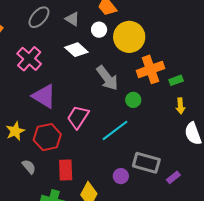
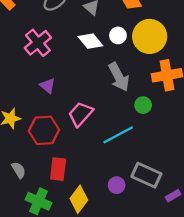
white circle: (99, 30) -> (118, 35), moved
purple triangle: (44, 96) -> (48, 86), size x0.6
gray semicircle: (29, 167) -> (19, 170), moved

